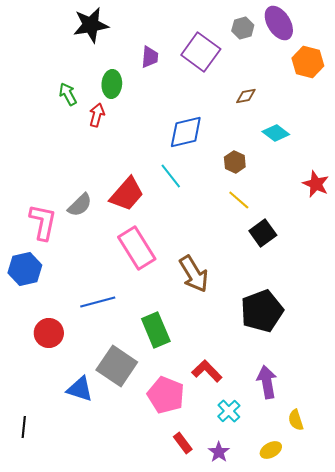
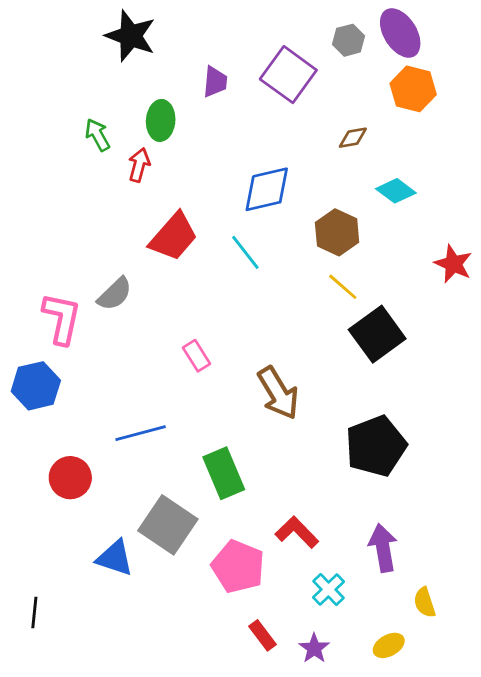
black star: (91, 25) -> (131, 36), turned 30
orange hexagon: (308, 62) -> (413, 89), moved
brown hexagon: (235, 162) -> (337, 232), size x1.4
red trapezoid: (127, 194) -> (174, 237), moved
black square: (263, 233) -> (377, 334), size x1.4
pink rectangle: (137, 248) -> (197, 356), size x0.5

